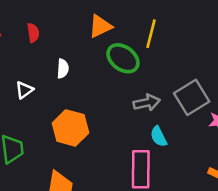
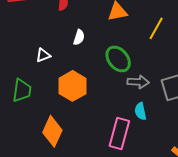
green ellipse: (123, 58) -> (118, 59), moved
white triangle: (24, 90) -> (43, 55), moved

